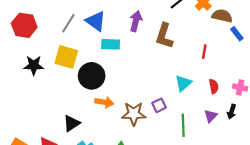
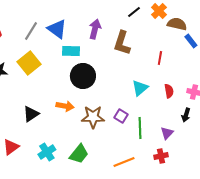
yellow square: (66, 57) -> (29, 63), turned 35
black circle: (92, 76) -> (83, 76), moved
purple square: (159, 105) -> (121, 116), moved, turned -32
purple triangle: (211, 116) -> (167, 133), moved
black triangle: (72, 123) -> (31, 114), moved

